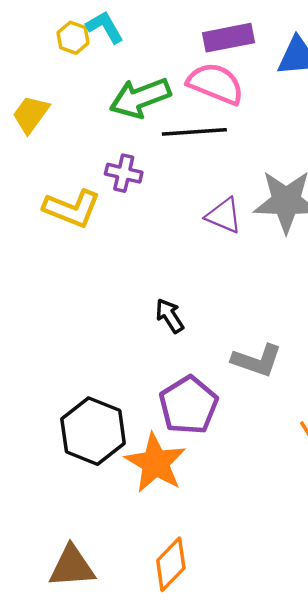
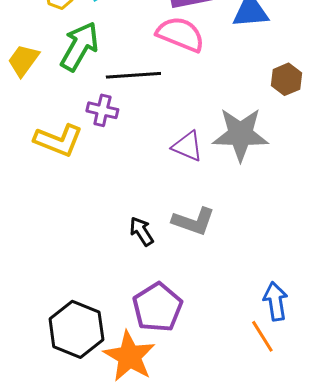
green arrow: (140, 98) -> (79, 46), moved, turned 141
black line: (194, 132) -> (133, 75), moved
gray L-shape: (257, 360) -> (193, 221), moved

